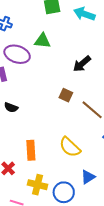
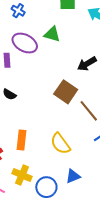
brown square: (66, 95) -> (66, 92), size x1.6

